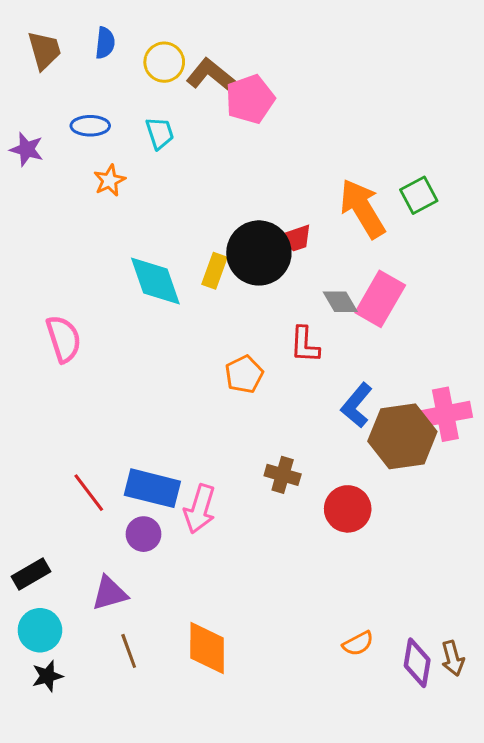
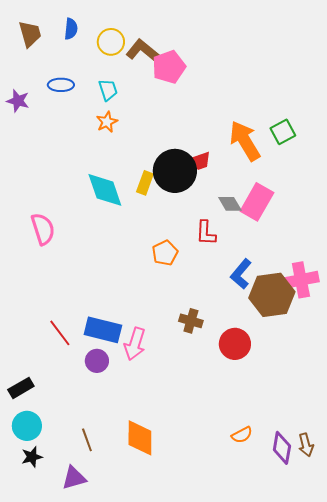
orange star: (109, 180) -> (107, 122), moved
purple triangle: (109, 593) -> (74, 478), moved

